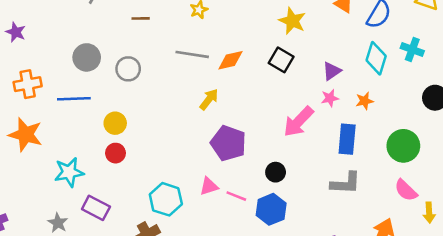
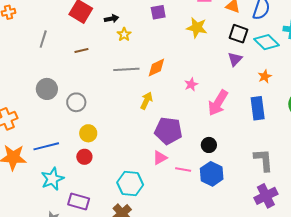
cyan diamond: (376, 58) -> (266, 42), turned -50
black square: (281, 60) -> (239, 34), moved
gray circle: (128, 69) -> (76, 102), moved
pink star: (330, 98) -> (191, 84), moved
blue line: (74, 99) -> (46, 146), moved
yellow circle: (115, 123) -> (88, 133), moved
gray L-shape: (346, 183) -> (264, 160), moved, turned -85
pink triangle: (209, 186) -> (160, 158), moved

